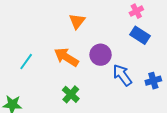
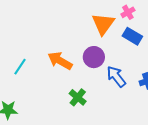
orange triangle: (77, 21) -> (103, 24), moved, size x1.4
green cross: (71, 94) -> (78, 97), moved

